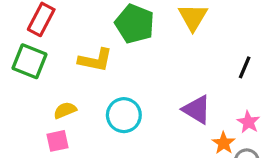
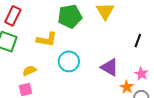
green pentagon: (135, 24) -> (70, 16), turned -30
cyan circle: (124, 115) -> (69, 61), moved

